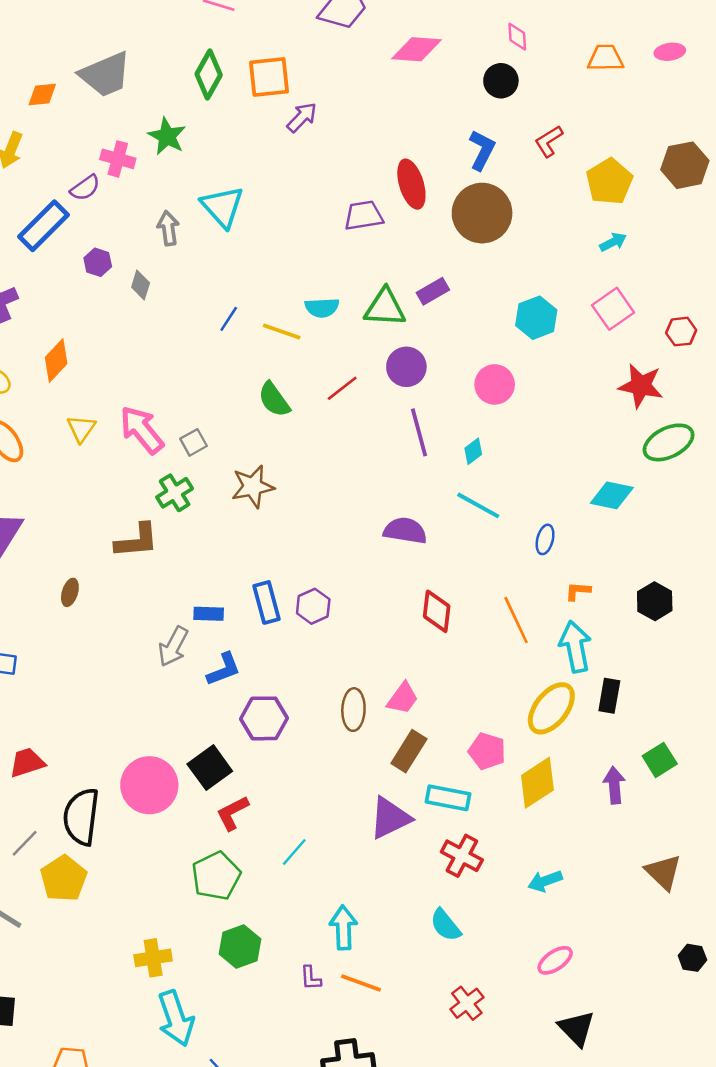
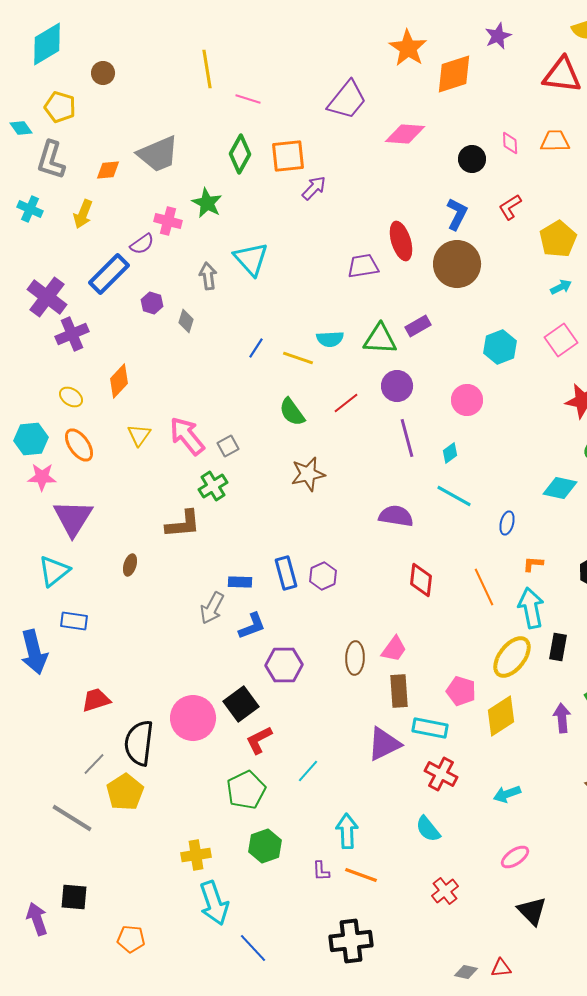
pink diamond: (517, 37) -> (510, 143), moved
brown star: (253, 487) -> (308, 474), moved
brown rectangle: (409, 751) -> (399, 691), turned -36

